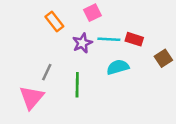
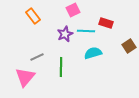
orange rectangle: (54, 21) -> (33, 16), moved
red rectangle: (134, 39) -> (106, 23), moved
gray line: (47, 72) -> (37, 57), turned 40

